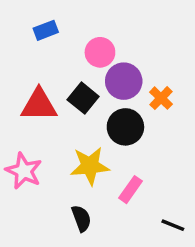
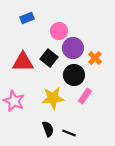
pink rectangle: (130, 190) -> (85, 96), moved
black line: (173, 225) -> (69, 133), moved

